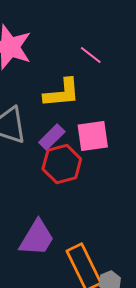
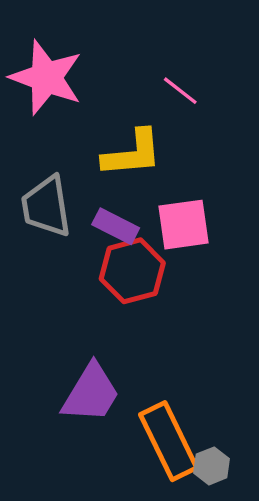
purple rectangle: (52, 137) -> (116, 226), turned 72

